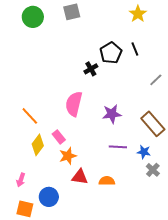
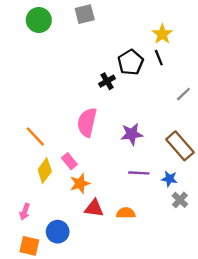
yellow star: (138, 14) -> (162, 34), moved

